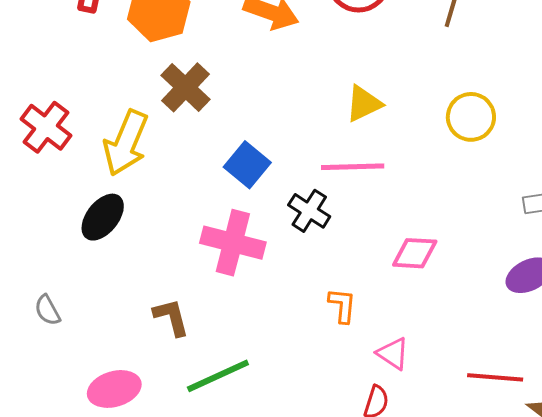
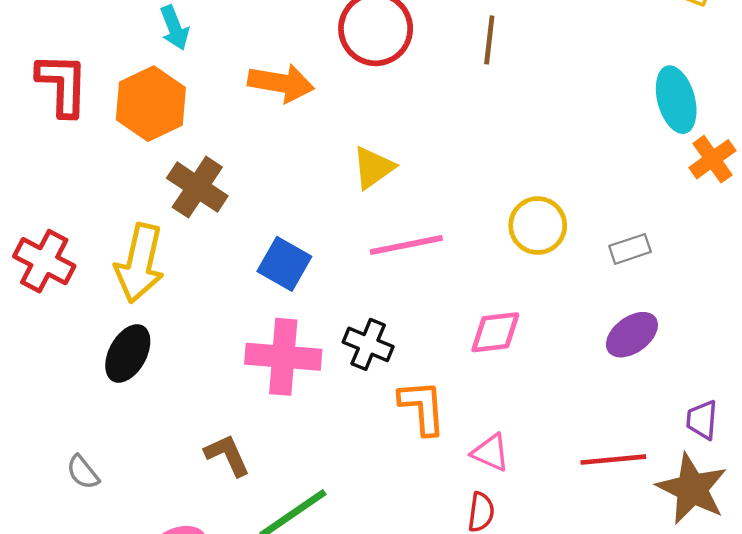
yellow triangle: (364, 104) -> (373, 168), moved
yellow circle: (471, 117) -> (538, 226), moved
black cross: (309, 211) -> (368, 344), moved
orange L-shape: (342, 305) -> (422, 407), size x1.4

